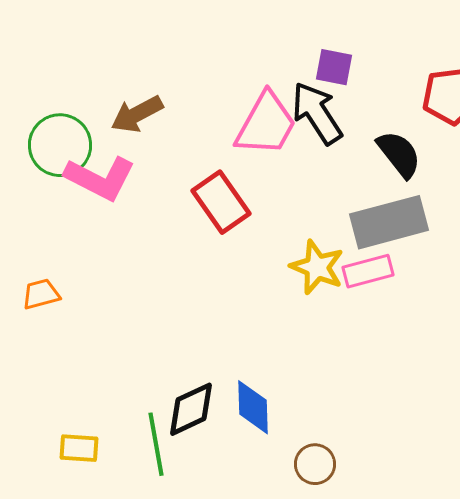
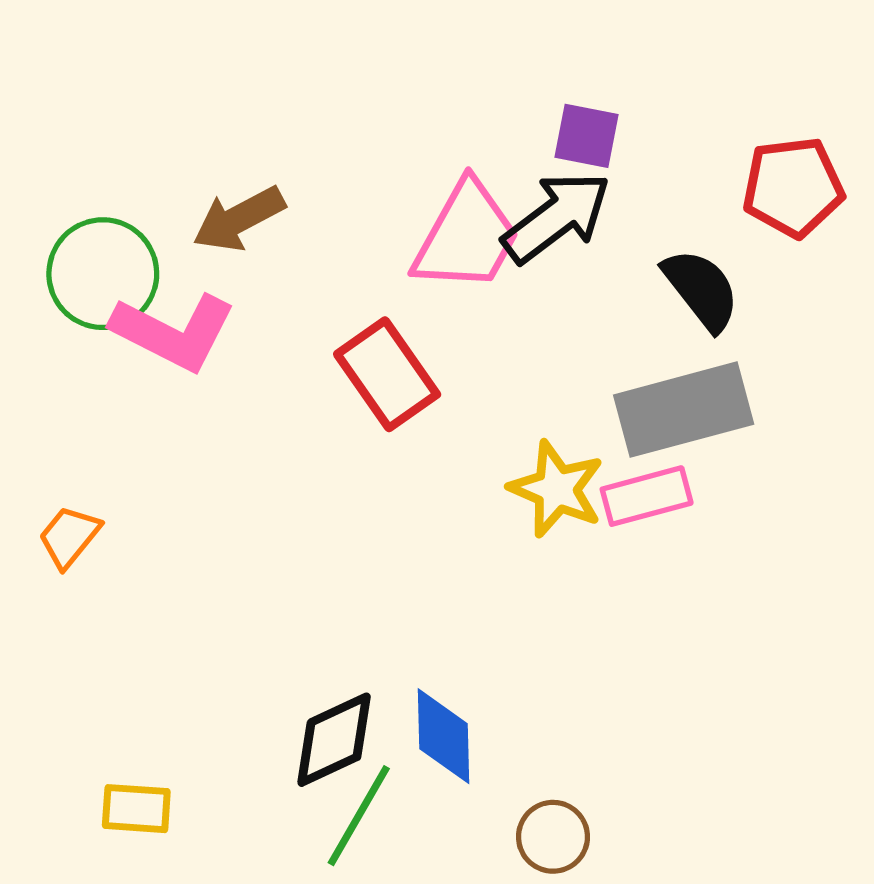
black arrow: (317, 113) -> (557, 217), turned 86
orange trapezoid: (41, 294) -> (69, 537), turned -36
green line: (156, 444) -> (359, 816), moved, turned 40

